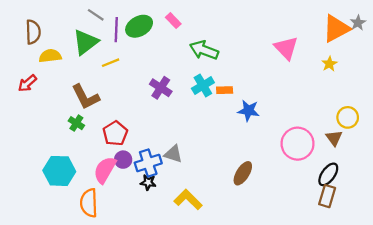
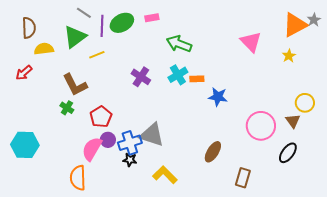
pink rectangle: (173, 21) -> (152, 18), turned -56
gray triangle: (173, 154) -> (152, 135), size x1.5
cyan hexagon: (59, 171) -> (25, 145), moved
brown rectangle: (327, 196) -> (243, 178), moved

